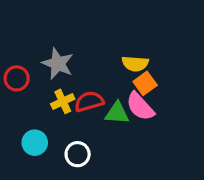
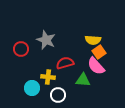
yellow cross: (63, 101) -> (48, 77), moved, turned 32
green triangle: (117, 113) -> (83, 80), moved

